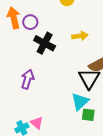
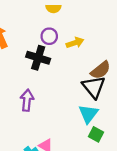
purple circle: (30, 22) -> (49, 36), moved
green square: (88, 115) -> (96, 134), moved, turned 32

